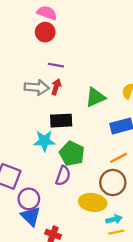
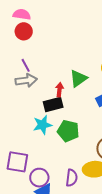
purple line: (56, 65) -> (26, 65), moved, turned 64
red arrow: (56, 87) -> (60, 90), moved
purple semicircle: (63, 176) -> (72, 178), moved

